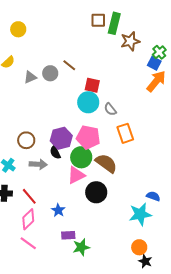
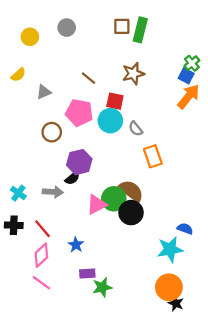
brown star: (130, 41) -> (133, 74), moved
gray circle: (50, 73) -> (67, 28), moved
pink pentagon: (88, 137) -> (79, 113), moved
brown circle: (26, 140) -> (52, 132), moved
black semicircle: (55, 152) -> (72, 178), turned -104
green circle: (81, 157) -> (114, 199), moved
black circle: (96, 192) -> (131, 213), moved
orange circle: (139, 247) -> (169, 287), size x1.5

